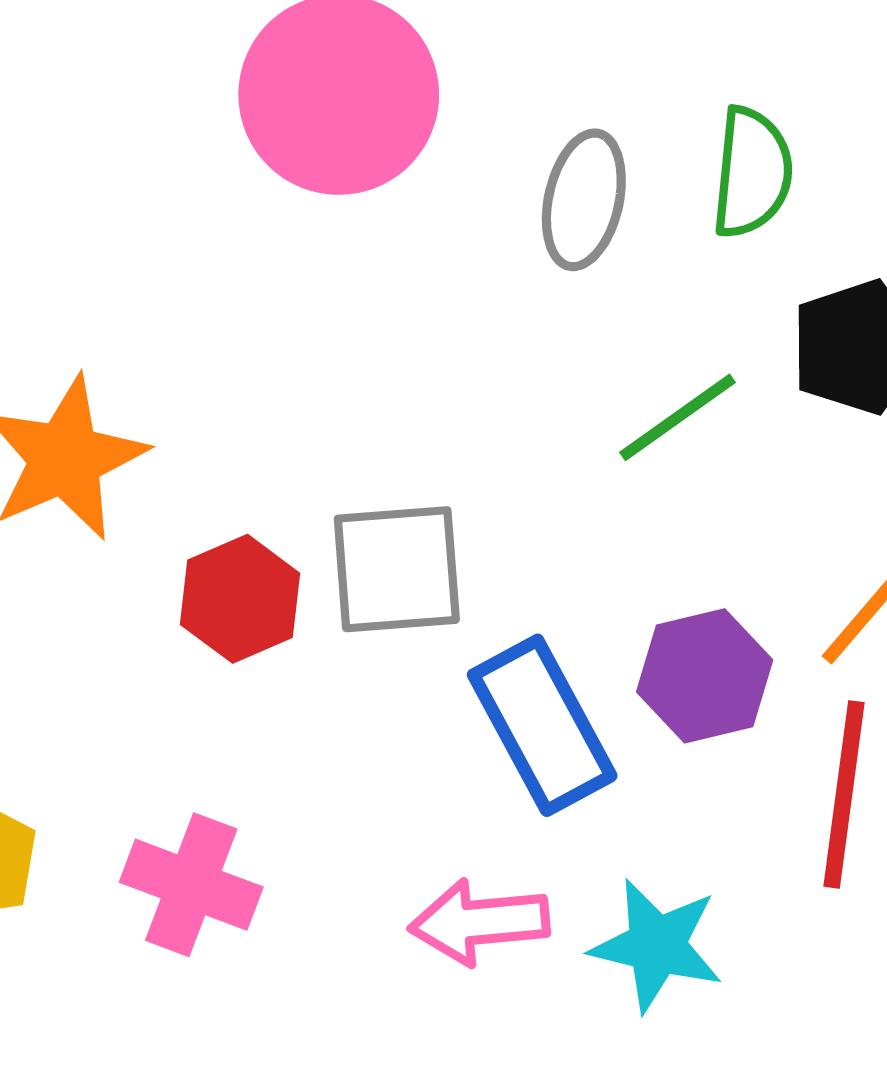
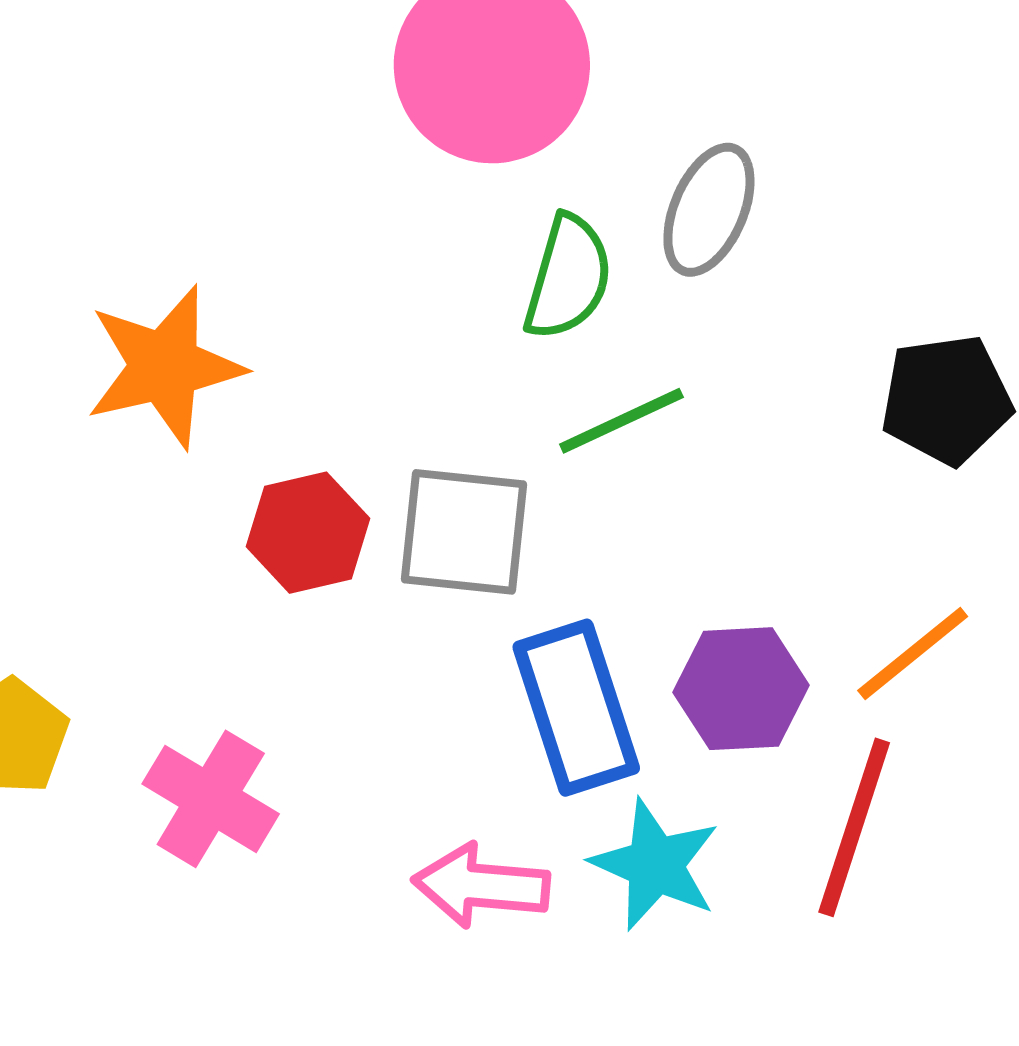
green semicircle: (752, 173) -> (568, 277), moved
green line: (678, 417) -> (621, 421), moved
cyan star: (657, 945) -> (655, 865), moved

